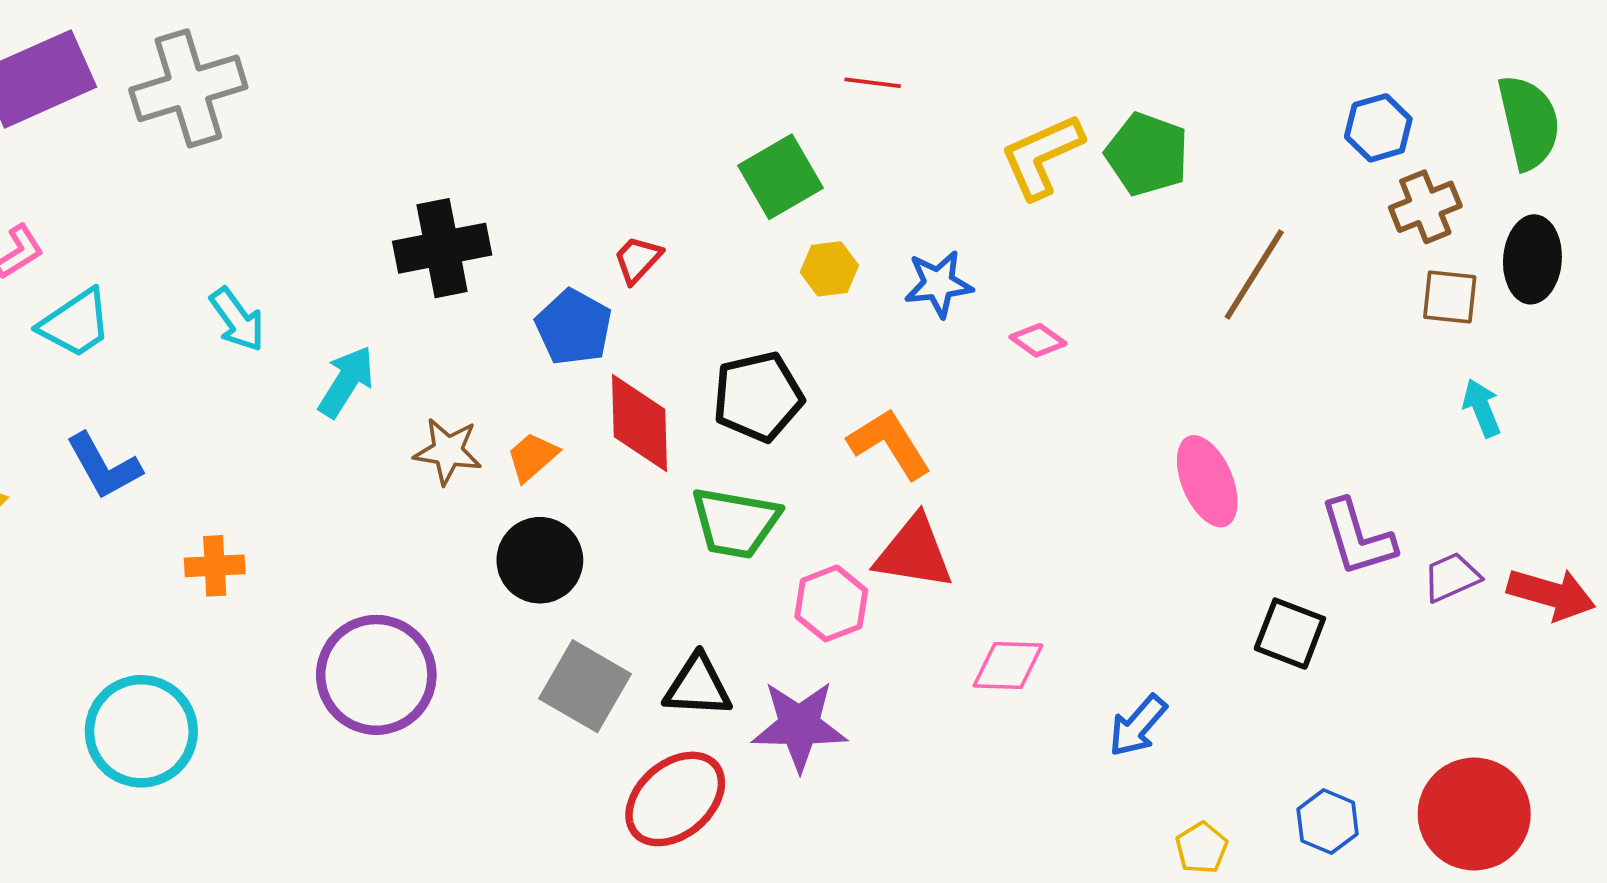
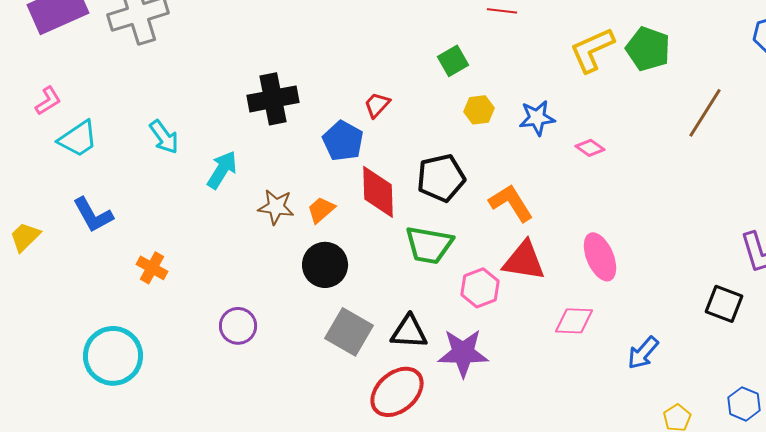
green square: (780, 177) -> (453, 61), size x0.7
pink ellipse: (1207, 481) -> (600, 257), moved
orange cross: (215, 566) -> (152, 268), turned 32
purple circle: (376, 675) -> (238, 326), size x0.6

